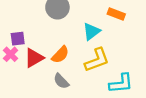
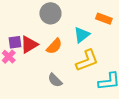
orange semicircle: (60, 55) -> (54, 46), moved
red triangle: (34, 58) -> (29, 45), moved

